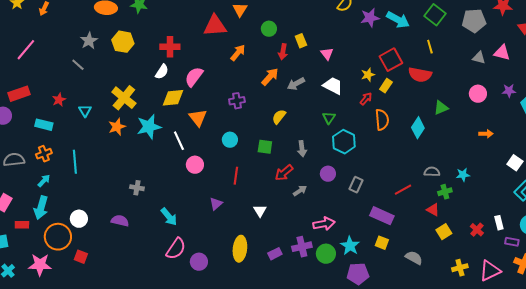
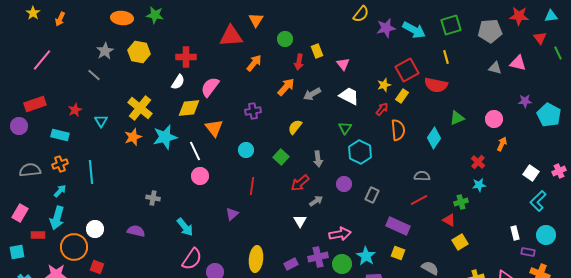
green square: (435, 15) -> (451, 25), turned 35
pink circle: (478, 94) -> (494, 119), moved
orange arrow: (486, 134) -> (502, 144), turned -64
green square: (265, 147) -> (281, 157), turned 35
pink circle: (195, 165) -> (200, 176), moved
gray semicircle: (432, 172) -> (422, 176), moved
white triangle: (260, 211) -> (300, 221), moved
red cross: (477, 230) -> (478, 162), moved

